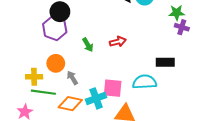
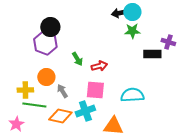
green star: (177, 13) -> (132, 31), moved
red arrow: (118, 42) -> (99, 66), moved
black rectangle: (165, 62) -> (152, 54), moved
pink square: (113, 88) -> (95, 90), moved

